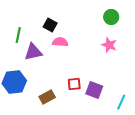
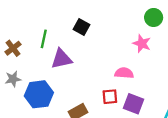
pink semicircle: (60, 42) -> (124, 73), moved
pink star: (109, 45) -> (142, 43), moved

